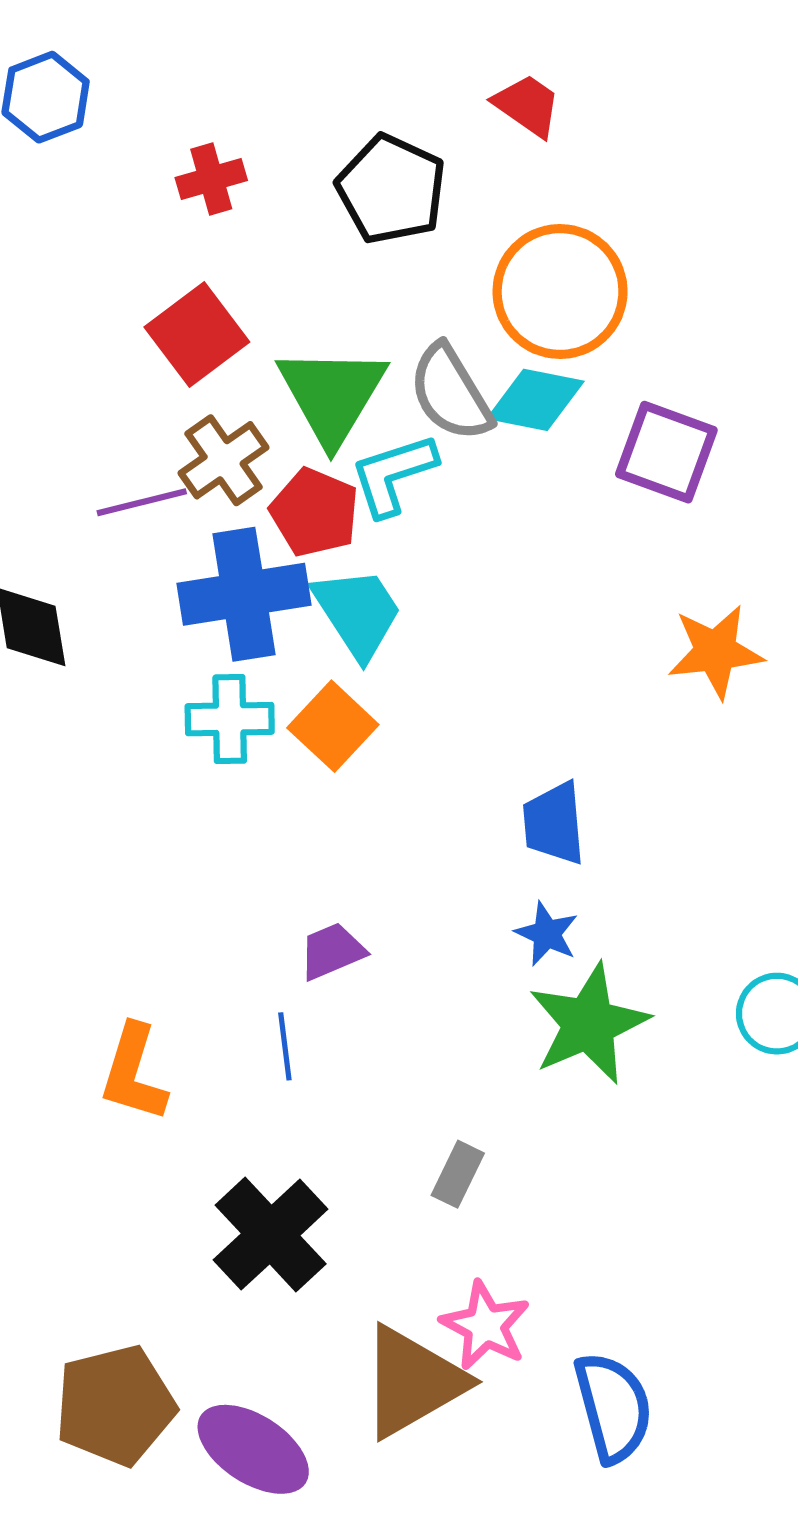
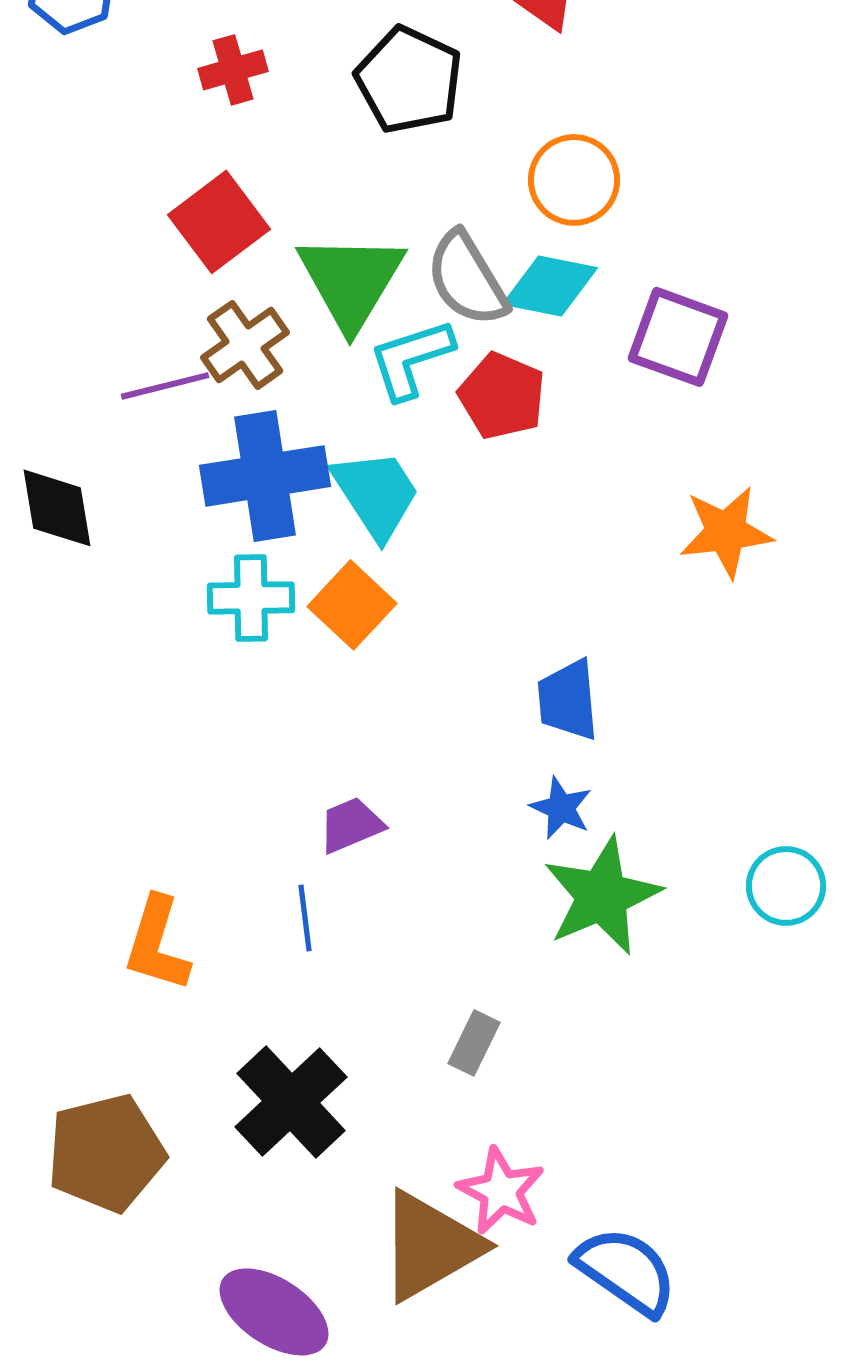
orange circle: (560, 292) -> (574, 180), size x0.7
red pentagon: (315, 512) -> (502, 396), moved
brown pentagon: (115, 1405) -> (106, 1153), moved
blue semicircle: (613, 1407) -> (626, 1271), turned -40

